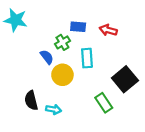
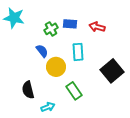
green cross: (62, 42) -> (51, 29), moved
green rectangle: (104, 103) -> (74, 91), moved
cyan arrow: (54, 109) -> (48, 107), moved, turned -32

